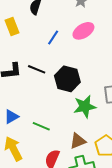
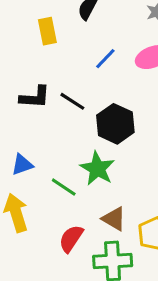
green star: (85, 107) -> (97, 169), moved, turned 30
brown triangle: (78, 141) -> (114, 219), turned 42

